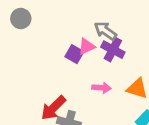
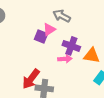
purple cross: (113, 50) -> (71, 46), moved

